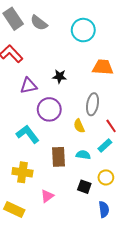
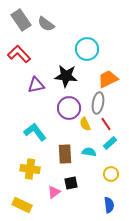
cyan circle: (83, 30) -> (87, 49), moved
orange trapezoid: (103, 67) -> (108, 79), moved, turned -30
black star: (60, 76) -> (66, 76), size x1.6
purple circle: (49, 109) -> (69, 108), moved
red line: (111, 126) -> (106, 124), moved
black square: (84, 187) -> (71, 183), moved, turned -32

